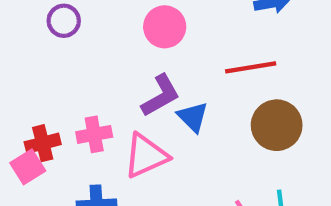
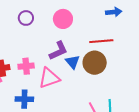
purple circle: (64, 21) -> (26, 18), moved
brown circle: (277, 125) -> (95, 63), moved

